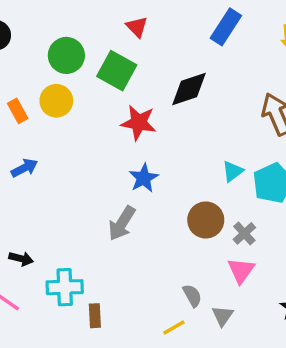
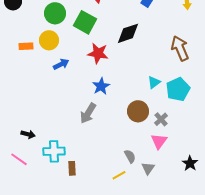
orange rectangle: (18, 111) -> (26, 46), turned -64
blue arrow: (24, 168) -> (61, 64), moved

